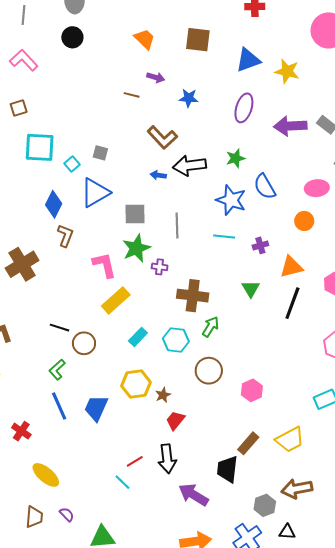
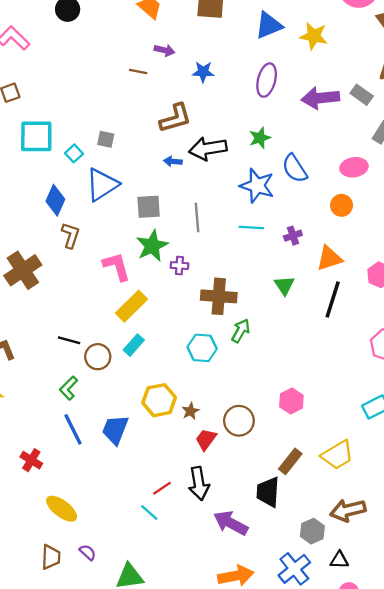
brown L-shape: (162, 137) -> (175, 118), turned -60
cyan rectangle: (138, 337) -> (134, 345), moved
brown circle: (209, 371) -> (239, 421), moved

